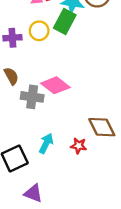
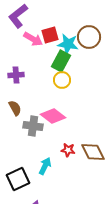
yellow circle: (39, 31) -> (62, 80), moved
red star: (79, 146) -> (68, 150), moved

